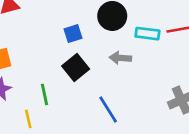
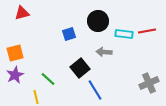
black square: (76, 67) -> (80, 68), moved
green line: (44, 95) -> (48, 79), turned -35

